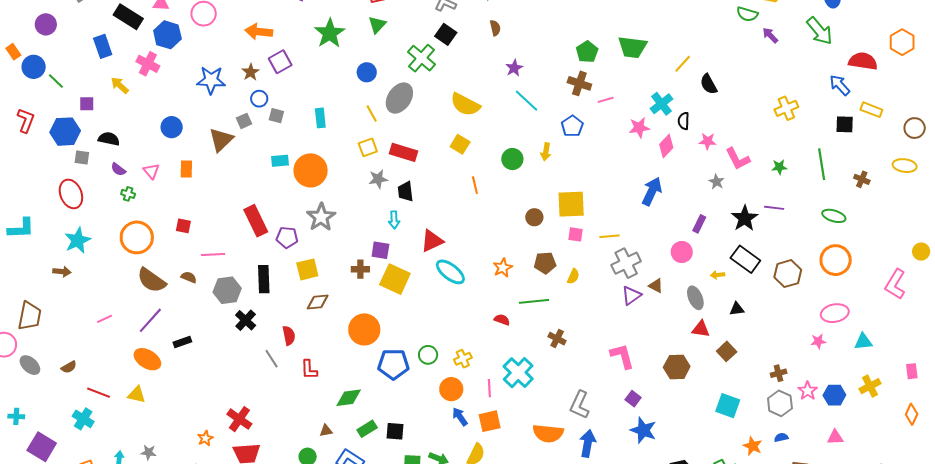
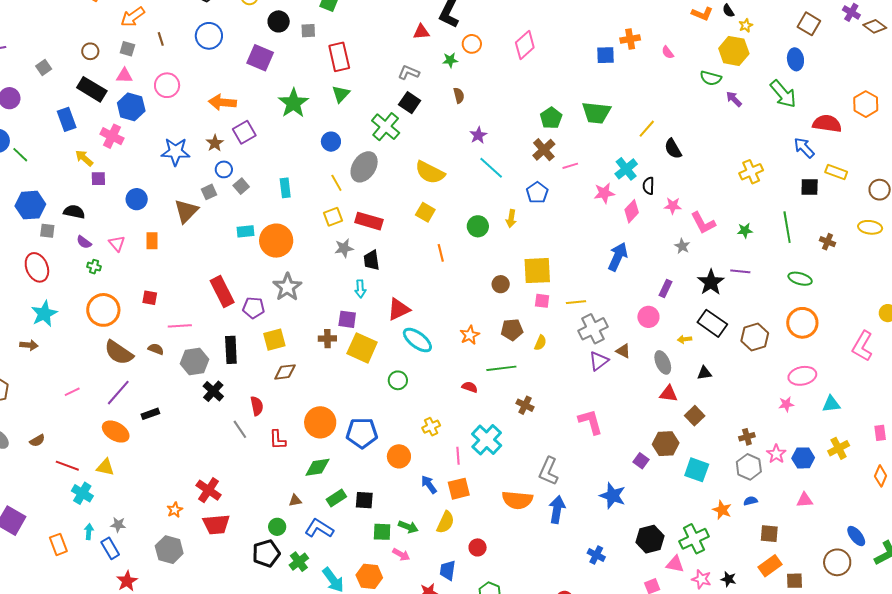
brown cross: (579, 83) -> (544, 150), turned 30
purple square: (87, 104) -> (98, 179), moved
gray square: (276, 116) -> (241, 186), turned 35
orange circle: (364, 329) -> (320, 422), moved
green circle: (428, 355) -> (398, 380), moved
brown hexagon: (677, 367) -> (666, 444), moved
orange circle: (451, 389) -> (399, 456), moved
purple square: (633, 399) -> (641, 461), moved
cyan cross: (83, 419) -> (82, 493), moved

